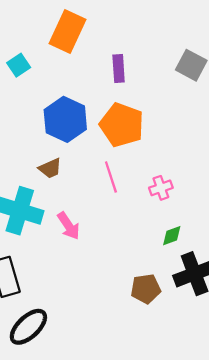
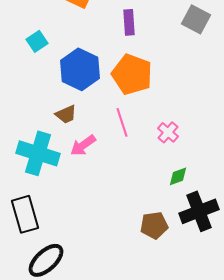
cyan square: (19, 65) -> (37, 41), moved
pink cross: (161, 188) -> (168, 132), turned -30
pink arrow: (69, 226) -> (83, 145), moved, turned 88

